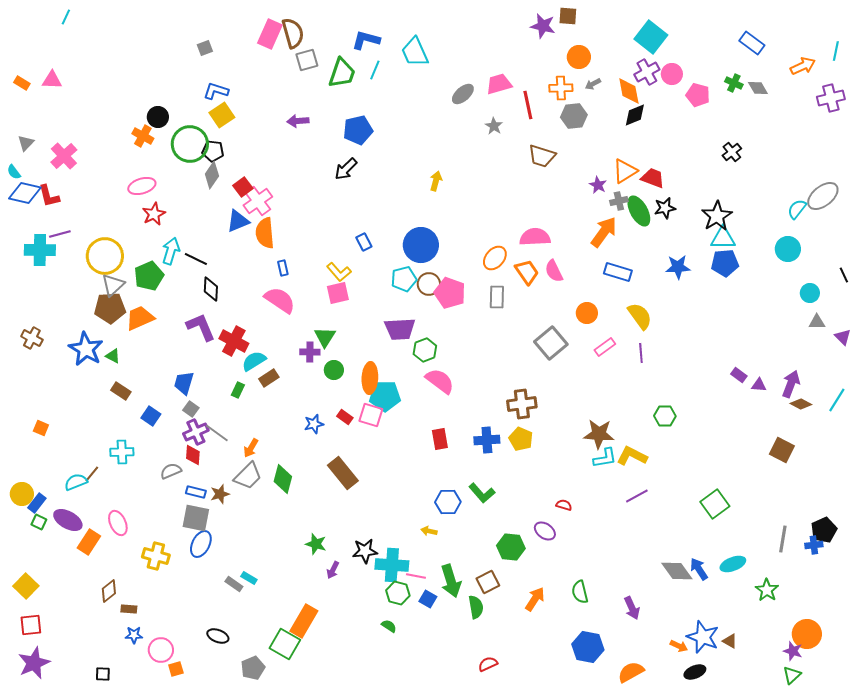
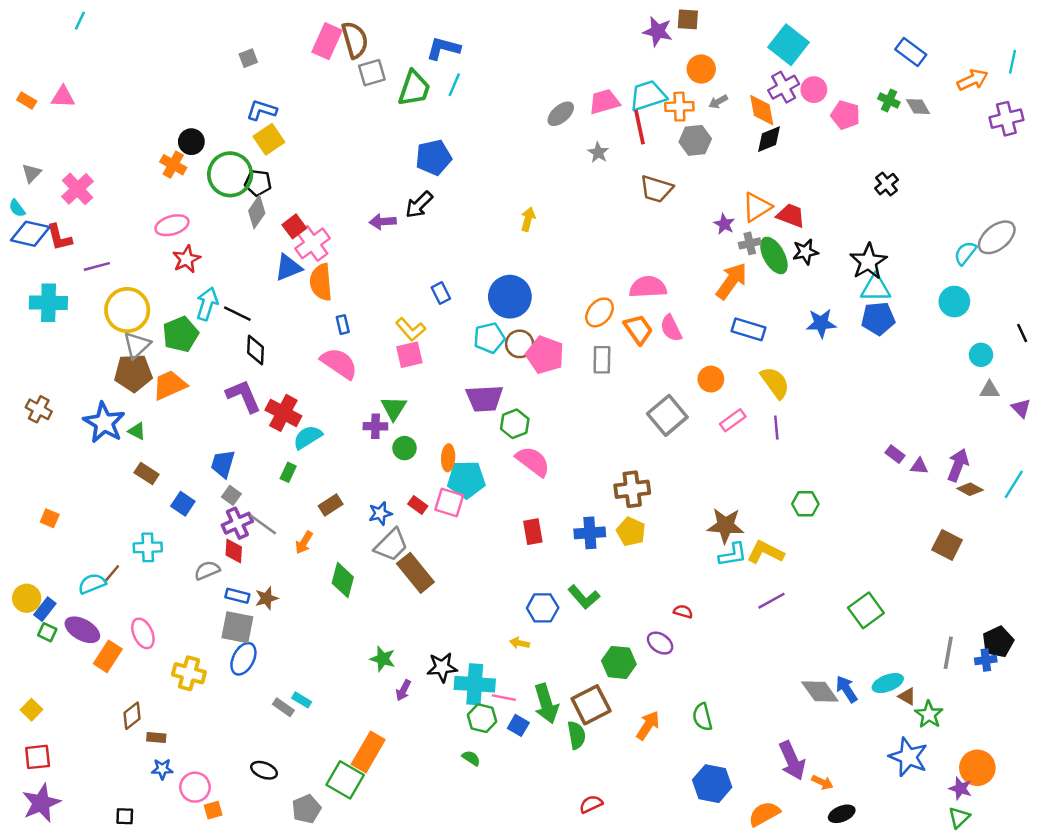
cyan trapezoid: (415, 52) -> (648, 96), moved, turned 96
purple arrow: (298, 121) -> (383, 222), moved
purple line: (60, 234) -> (97, 266), moved
brown rectangle: (269, 378) -> (331, 505), moved
orange ellipse: (370, 378) -> (448, 458), size x0.7
gray trapezoid: (248, 476) -> (391, 545), moved
brown square: (488, 582) -> (591, 705), size x1.4
yellow square: (26, 586) -> (31, 710), size x0.7
purple arrow: (632, 608) -> (792, 761), moved, size x1.4
blue star: (703, 637) -> (908, 757), moved
brown triangle: (730, 641) -> (907, 696), moved

